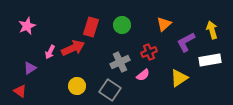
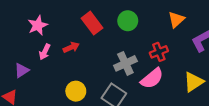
pink star: (27, 26) -> (38, 25), moved
red rectangle: (91, 27) -> (92, 23), turned -54
red arrow: (73, 48) -> (71, 47), size x0.6
pink semicircle: (143, 75) -> (152, 78), size x1.5

